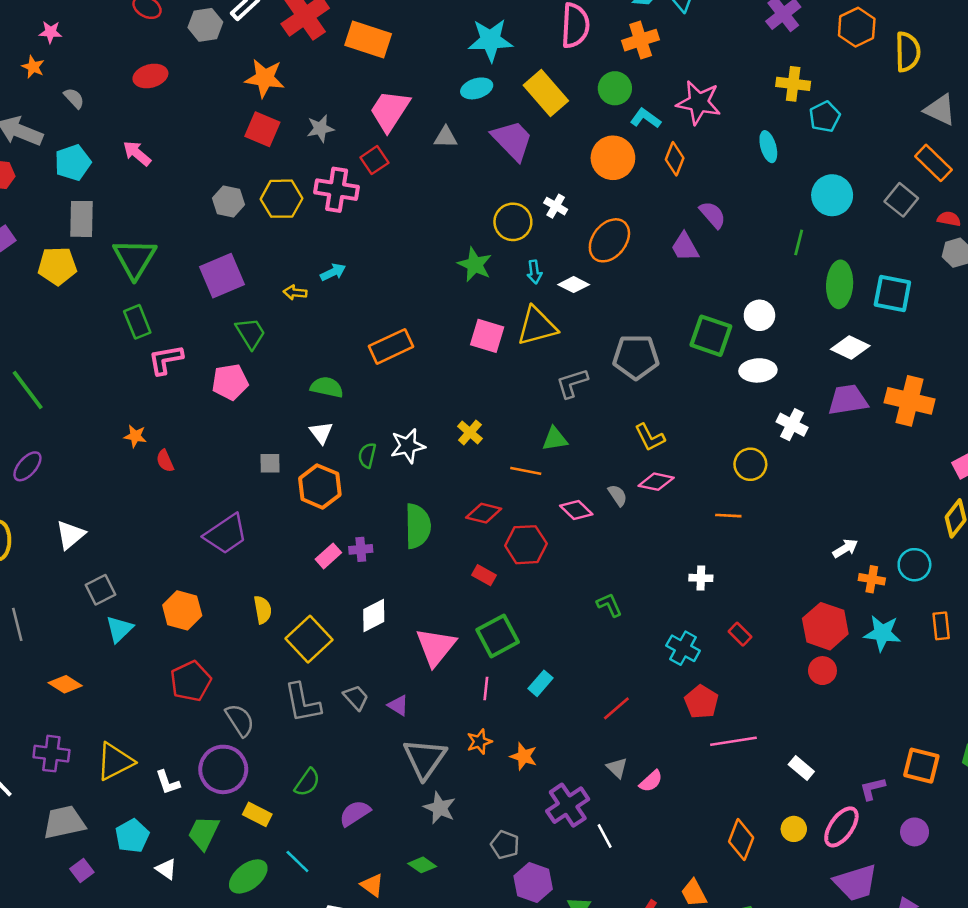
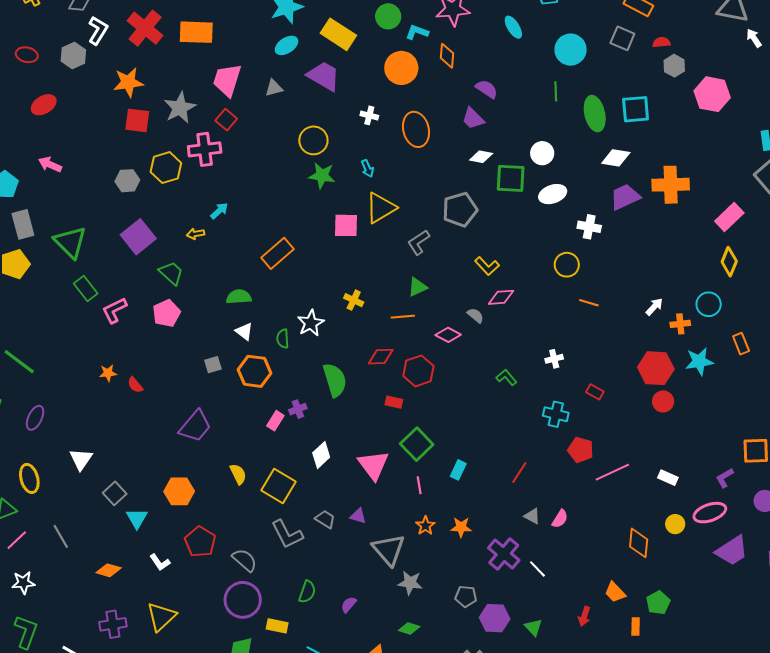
gray star: (320, 128) -> (180, 108), size x1.5
yellow circle: (513, 222) -> (313, 140), moved
orange ellipse: (609, 240) -> (416, 129), turned -36
white diamond: (574, 285) -> (481, 157), moved
orange line: (728, 516) -> (589, 303), moved, turned 30
green L-shape: (609, 605) -> (506, 377), moved
white L-shape: (168, 782) -> (160, 562), moved
purple semicircle: (355, 813) -> (349, 605), size x0.7
pink ellipse: (841, 827) -> (710, 513), turned 52

